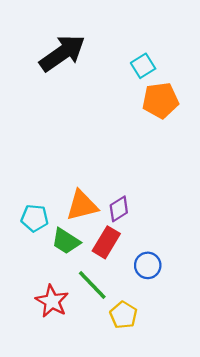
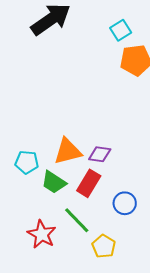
purple diamond: (119, 209) -> (100, 154), turned 40

